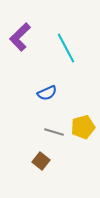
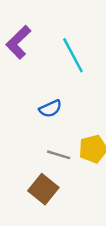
brown square: (41, 161) -> (43, 189), size x1.4

